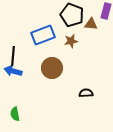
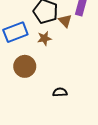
brown triangle: (91, 24) -> (65, 21), turned 40

